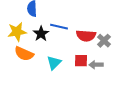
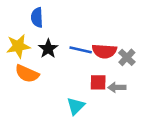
blue line: (59, 27) -> (81, 50), moved
cyan triangle: (54, 63) -> (76, 106), moved

